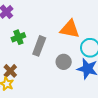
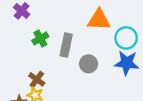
gray circle: (64, 62) -> (89, 64), moved

